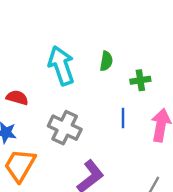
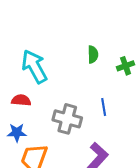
cyan arrow: (61, 66) -> (34, 67), moved
blue line: (123, 118) -> (104, 107), moved

